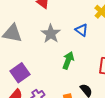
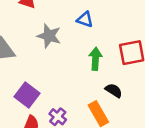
green arrow: (68, 60) -> (95, 59), moved

